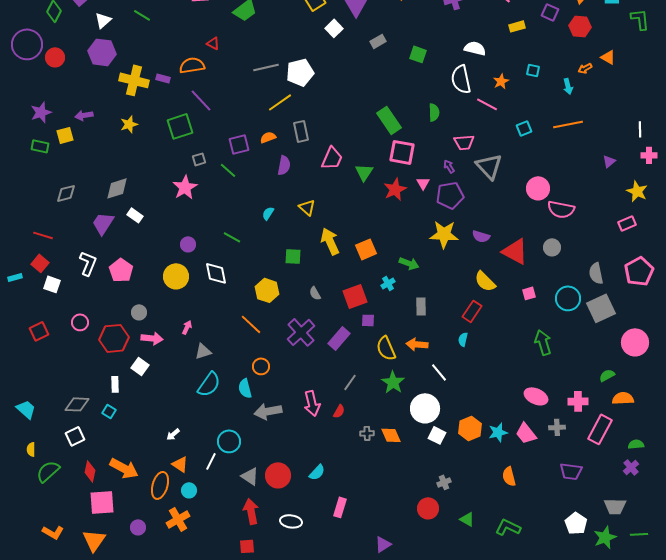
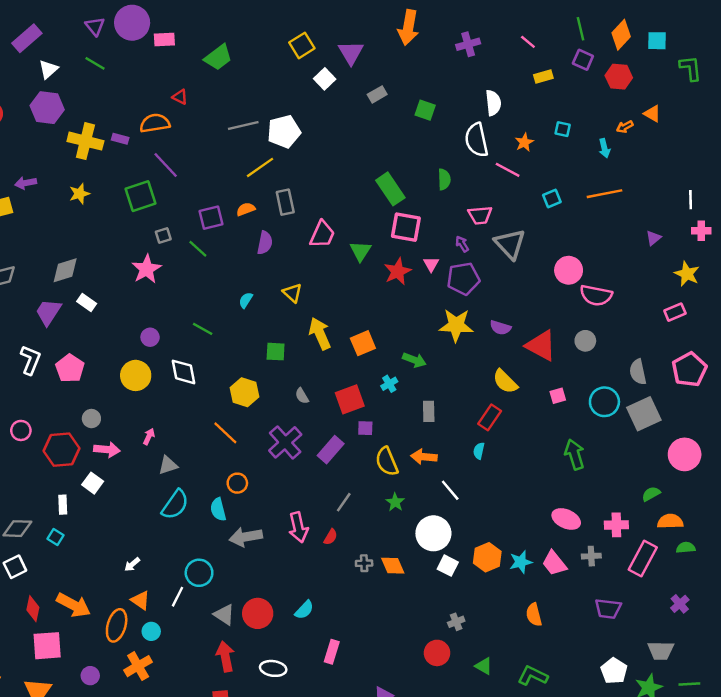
white semicircle: (475, 48) -> (493, 103), turned 70
green star: (393, 382) -> (395, 502), size x0.7
green semicircle: (636, 444) -> (686, 548), moved

